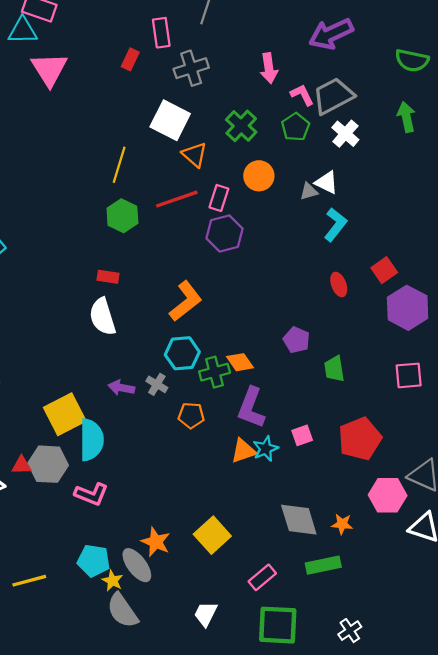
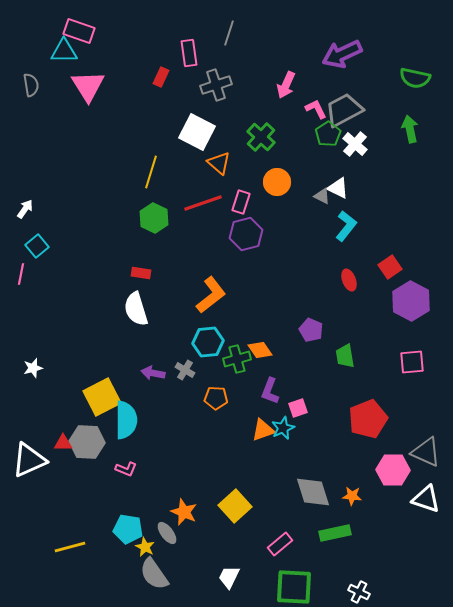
pink arrow: (269, 68) -> (286, 85), turned 32
green pentagon: (295, 127) -> (328, 134), moved
gray triangle: (309, 191) -> (322, 196), turned 42
purple L-shape: (251, 408) -> (270, 391), size x0.7
pink square: (302, 435) -> (298, 408), moved
pink L-shape: (91, 494) -> (126, 469), size x0.7
gray ellipse: (137, 565) -> (167, 533), size x0.7
white cross: (350, 631) -> (359, 592), turned -30

